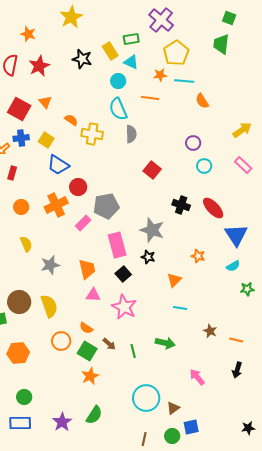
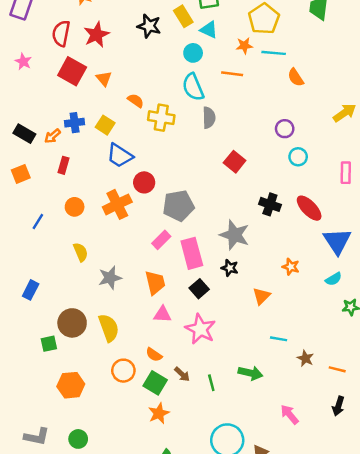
red square: (19, 109) -> (72, 71), moved
pink rectangle: (243, 165) -> (346, 173), moved, turned 48
pink rectangle: (83, 223) -> (161, 240), moved
cyan line: (180, 308) -> (279, 339), moved

